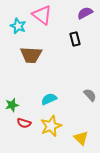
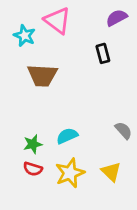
green star: (12, 105) -> (33, 144), moved
yellow triangle: (81, 138) -> (111, 172), moved

